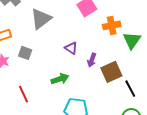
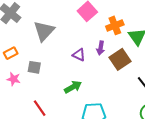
purple arrow: (92, 60) -> (101, 48), moved
brown square: (111, 72) -> (120, 59), moved

